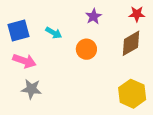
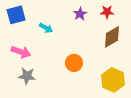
red star: (137, 14) -> (107, 12), moved
blue square: (19, 30) -> (16, 15), moved
orange circle: (86, 49) -> (74, 63), moved

